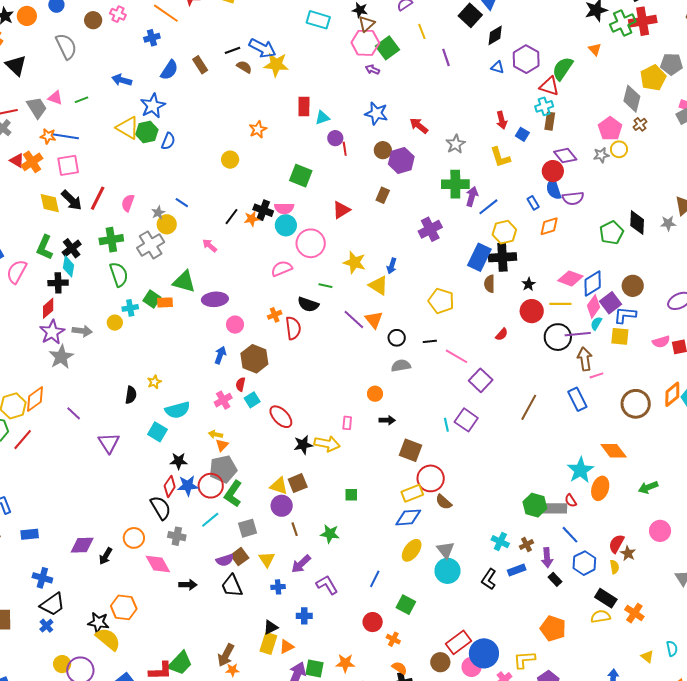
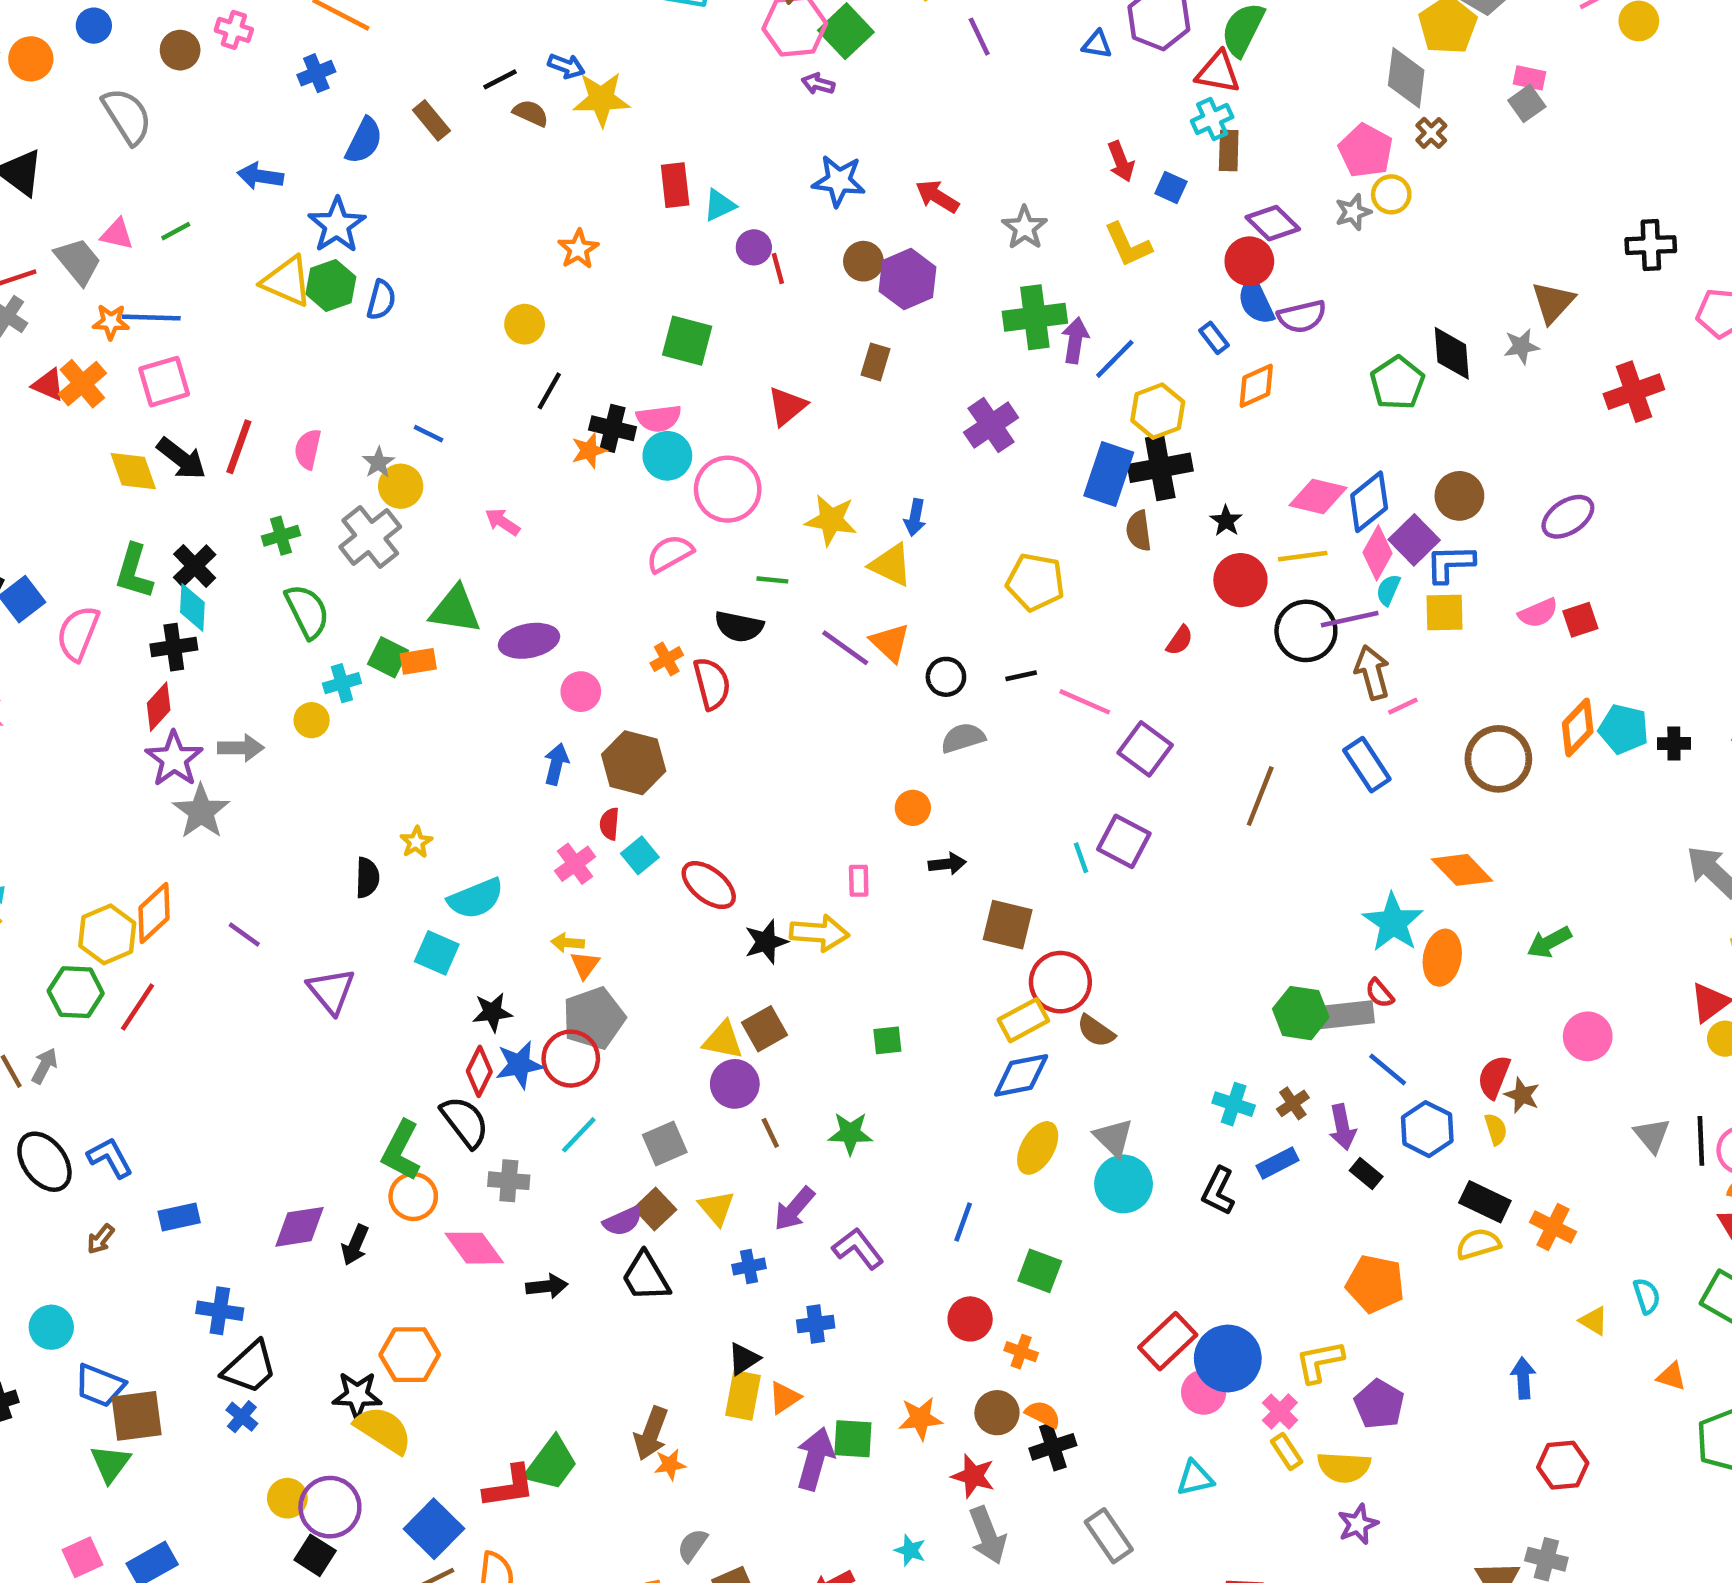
blue arrow: (262, 48) -> (566, 66), size x0.6
black line: (231, 217) -> (549, 391), moved
green cross: (111, 240) -> (281, 536), size x0.7
green L-shape: (233, 494) -> (401, 1151), moved
brown circle: (440, 662) -> (997, 1413), moved

